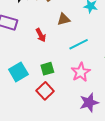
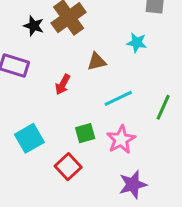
red arrow: (41, 35) -> (63, 84), turned 56
green square: (47, 69) -> (85, 133), moved

